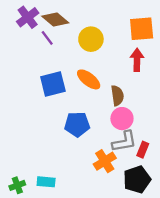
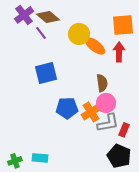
orange ellipse: (89, 79) -> (95, 46), moved
orange cross: (105, 161) -> (91, 112), moved
black pentagon: (137, 180) -> (119, 156), turned -30

